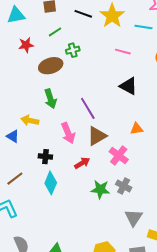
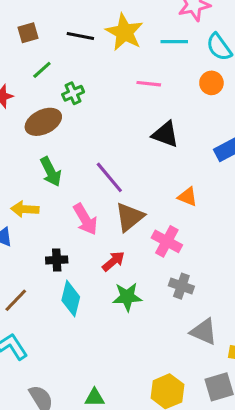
orange triangle: (137, 129) -> (188, 197), turned 40
green star: (100, 189) -> (127, 297), moved
gray triangle: (134, 218) -> (204, 332), turned -30

